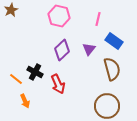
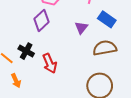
purple diamond: (62, 50) -> (41, 20), moved
brown semicircle: (112, 69) -> (105, 48), turned -85

